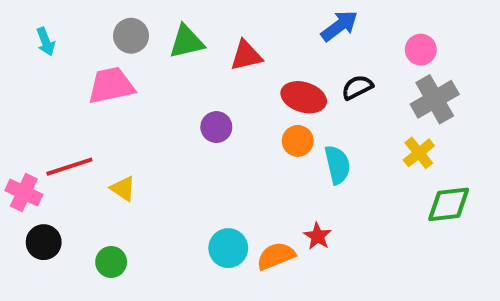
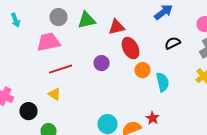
red ellipse: (304, 97) -> (130, 48), moved, turned 45
red line: (69, 167) -> (60, 69), moved
black circle: (44, 242) -> (28, 111), moved

